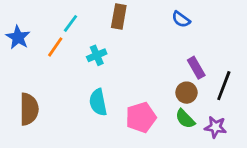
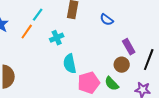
blue semicircle: (181, 19) -> (107, 20), moved
cyan semicircle: (98, 102) -> (70, 64), moved
green semicircle: (185, 119) -> (112, 84), moved

